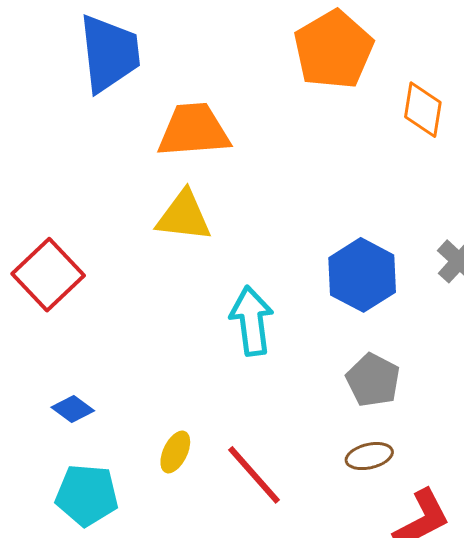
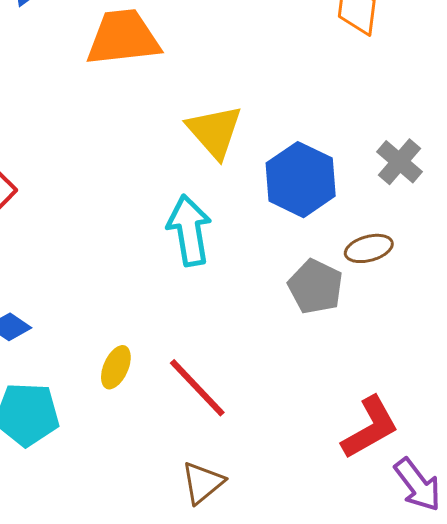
yellow triangle: (184, 216) -> (214, 131), moved, turned 44
brown ellipse: (369, 456) -> (369, 248), moved

